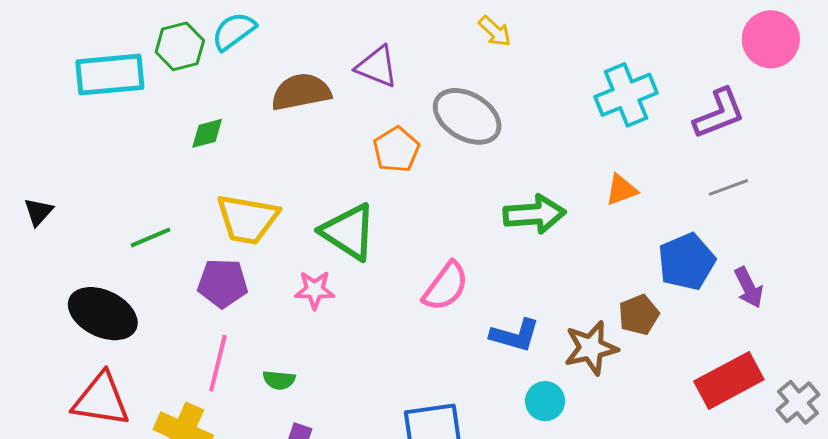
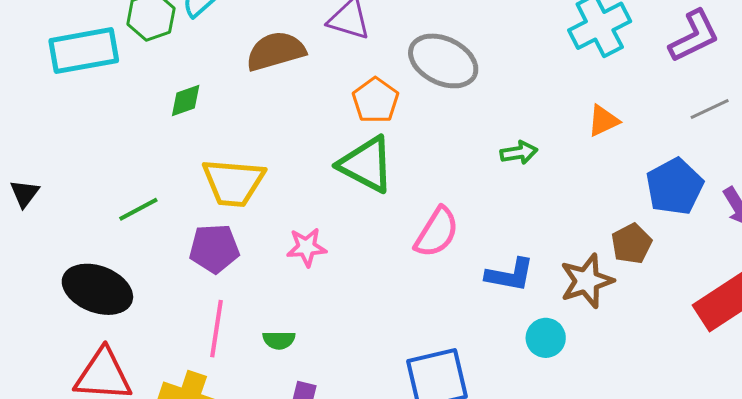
green arrow: (534, 214) -> (519, 153), size x0.6
green triangle: (348, 232) -> (366, 164), moved

